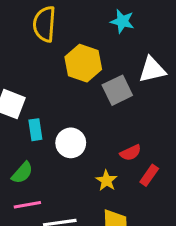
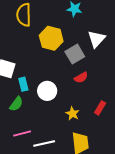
white triangle: (152, 70) -> (96, 39), turned -30
red semicircle: (131, 153) -> (81, 78), moved
green semicircle: (22, 173) -> (16, 104), moved

